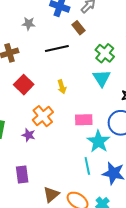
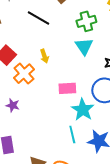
black line: (57, 48) -> (38, 18), turned 45
green cross: (105, 53) -> (86, 21), turned 36
orange cross: (43, 116) -> (24, 74), moved

